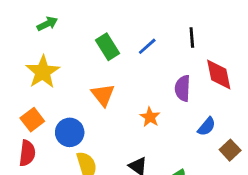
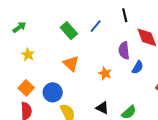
green arrow: (47, 24) -> (19, 27), moved
yellow star: (43, 72) -> (28, 55), size x0.6
blue semicircle: (207, 127) -> (138, 67), moved

